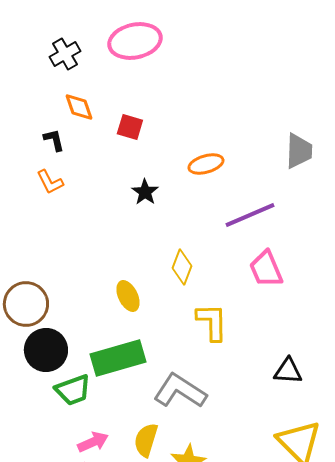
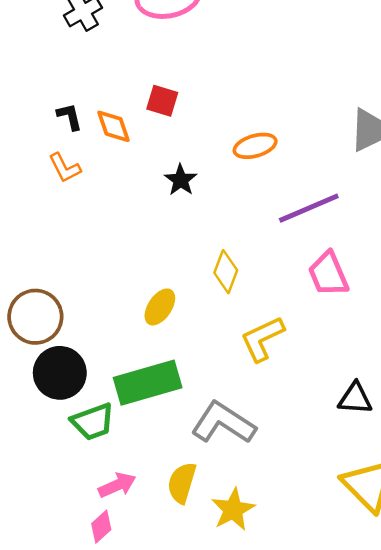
orange diamond: (79, 107) -> (113, 126), moved
yellow ellipse: (128, 296) -> (160, 307), turned 60
yellow L-shape: (212, 322) -> (262, 339), turned -114

